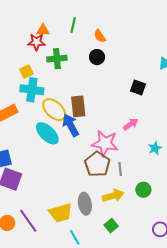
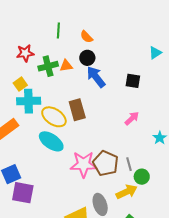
orange triangle: (43, 30) -> (66, 66), moved
blue arrow: (71, 125) -> (96, 77), moved
pink star: (105, 143) -> (84, 164), moved
green circle: (143, 190) -> (142, 177), moved

